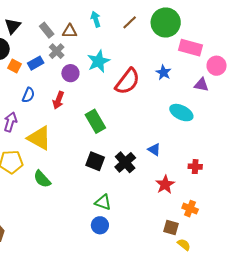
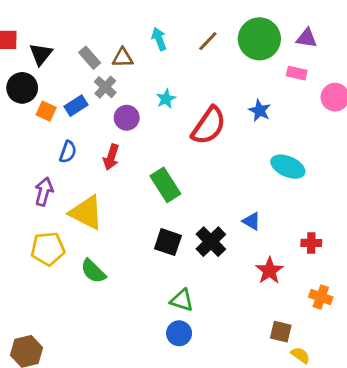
pink rectangle: (191, 48) -> (297, 73), size x0.6
cyan star: (99, 61) -> (166, 99), size x0.6
purple triangle: (201, 85) -> (307, 38), moved
orange cross: (190, 209) -> (321, 297), moved

